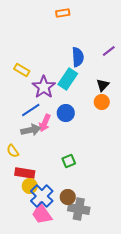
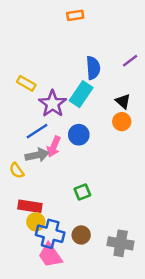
black triangle: (103, 85) -> (123, 101), turned -32
yellow semicircle: (13, 151) -> (17, 171), moved
blue cross: (42, 196) -> (50, 234), turned -30
gray cross: (79, 209) -> (121, 243), moved

